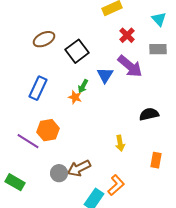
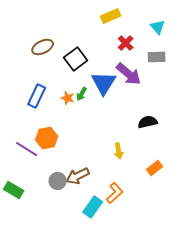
blue triangle: (105, 75) -> (104, 83), size x1.5
orange star: (75, 97) -> (68, 98), moved
orange rectangle: (156, 160) -> (155, 168), turned 42

